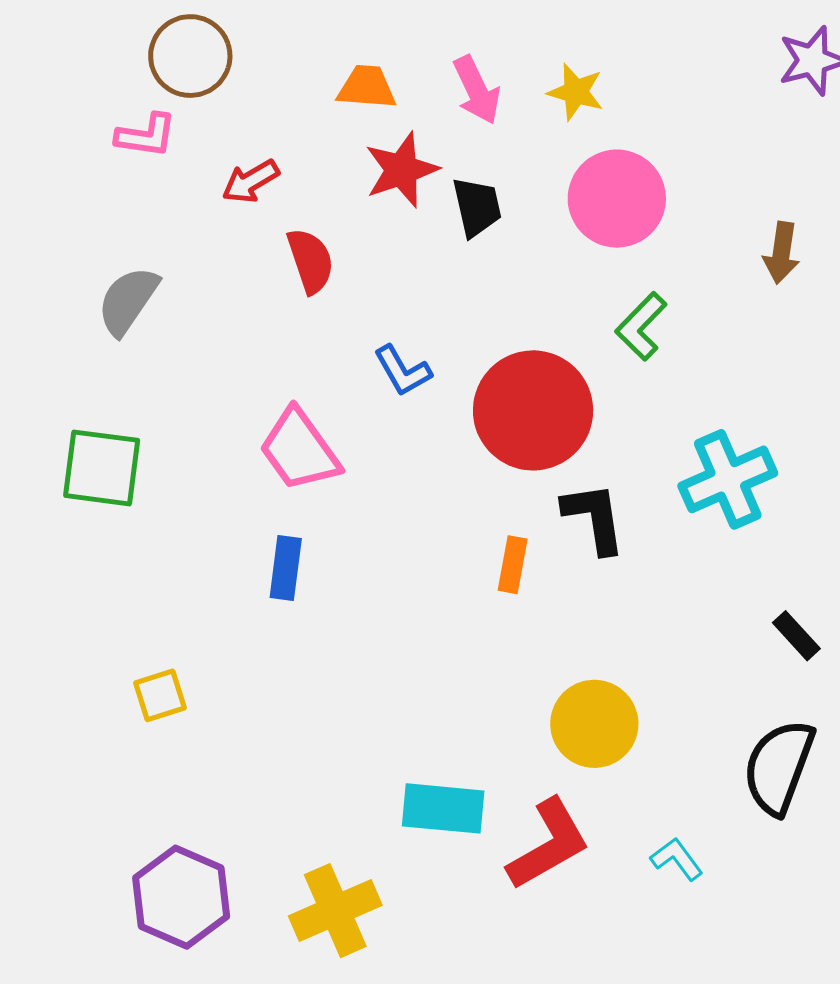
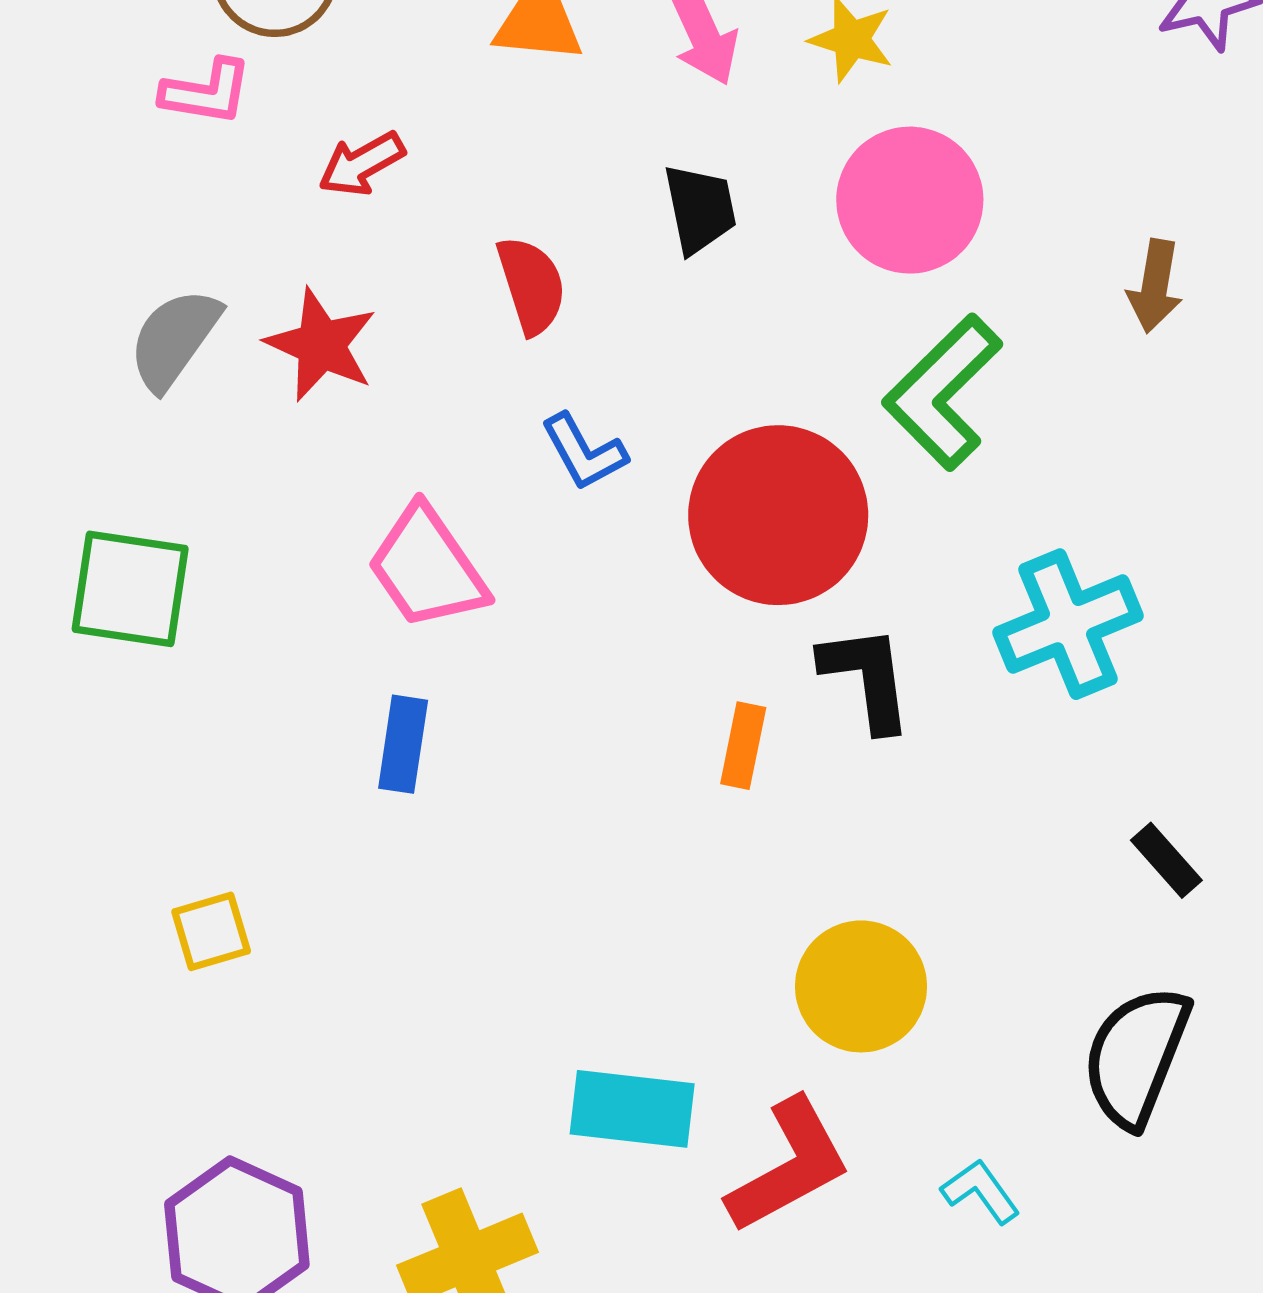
red star: (401, 170) -> (321, 345), moved, turned -30
red semicircle: (310, 261) -> (531, 285), moved
green L-shape: (641, 326) -> (943, 392), size x1.5

